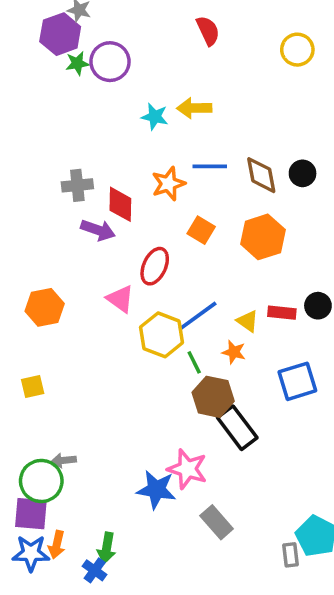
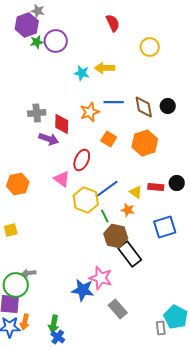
yellow circle: (297, 50) -> (150, 47), moved
blue cross: (95, 570) -> (58, 337), moved

